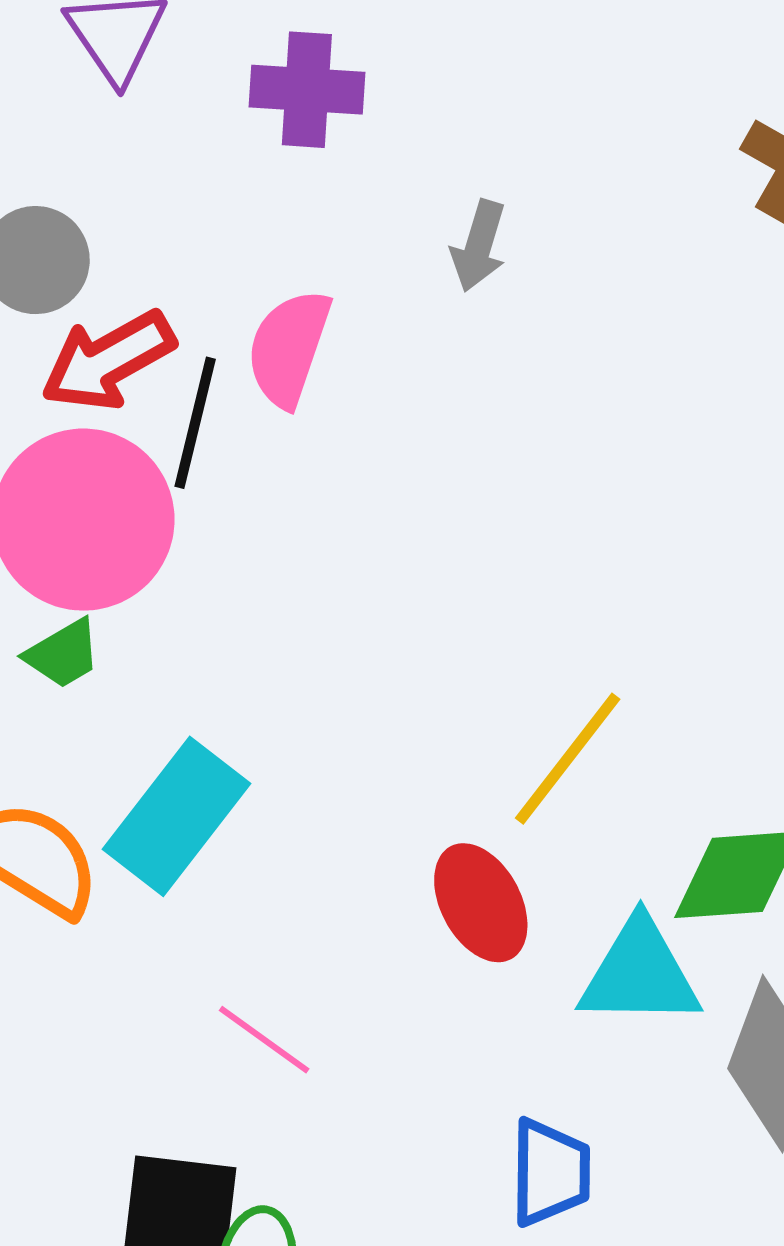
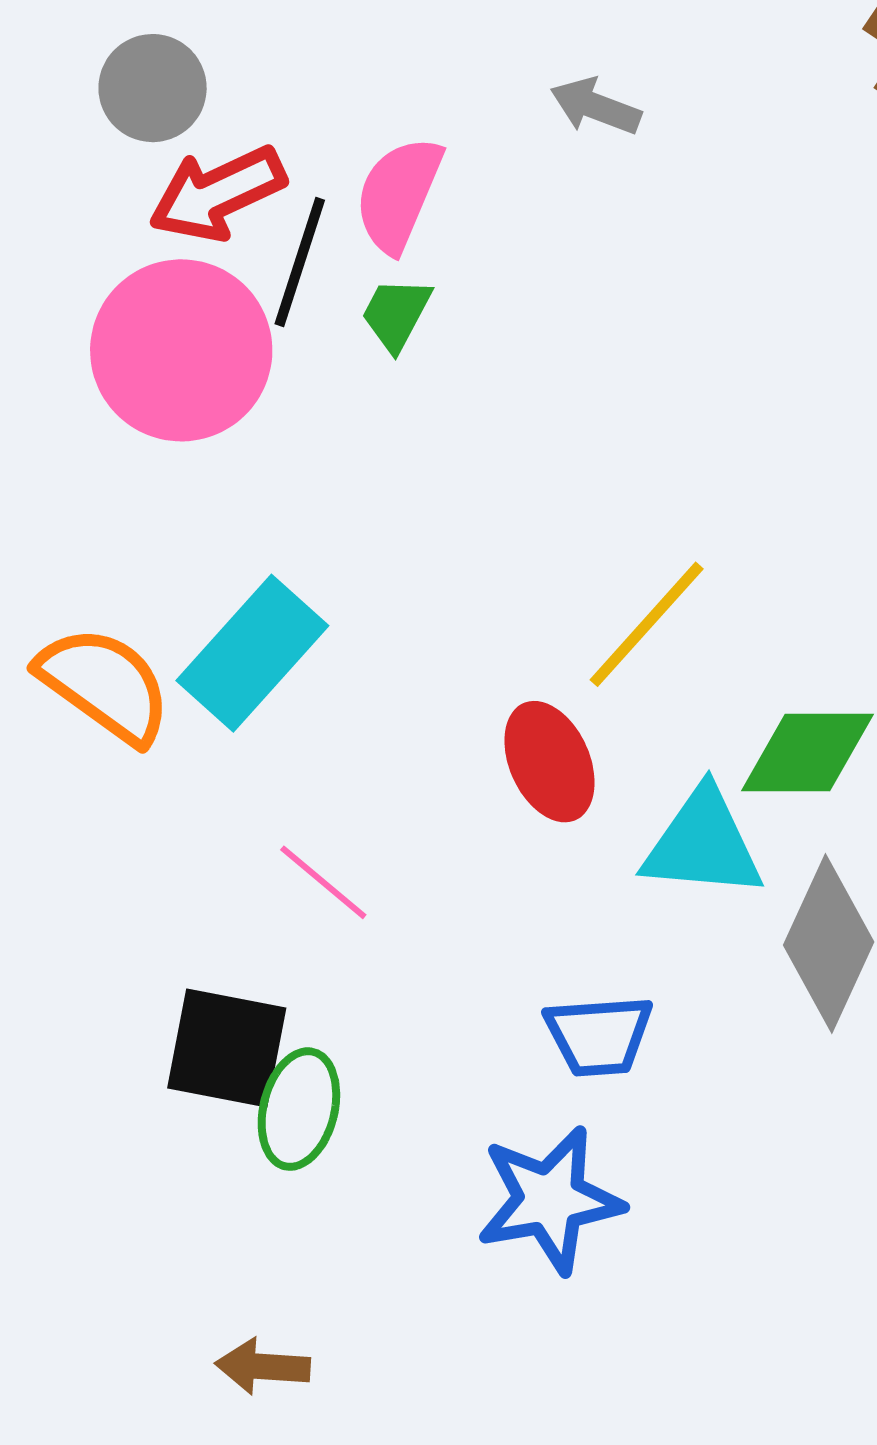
gray arrow: (479, 246) -> (596, 106), turned 90
green trapezoid: (63, 654) -> (396, 314), moved, turned 144
blue trapezoid: (550, 1172) -> (599, 1036), turned 81

